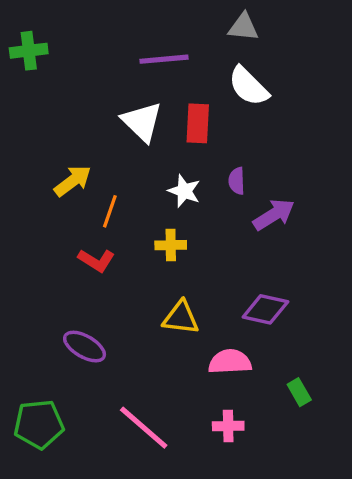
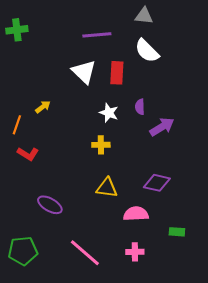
yellow arrow: (73, 181) -> (43, 107), size x0.7
orange line: (110, 211) -> (17, 125), moved
red L-shape: (96, 260) -> (28, 154), moved
green rectangle: (299, 392) -> (177, 232), turned -56

